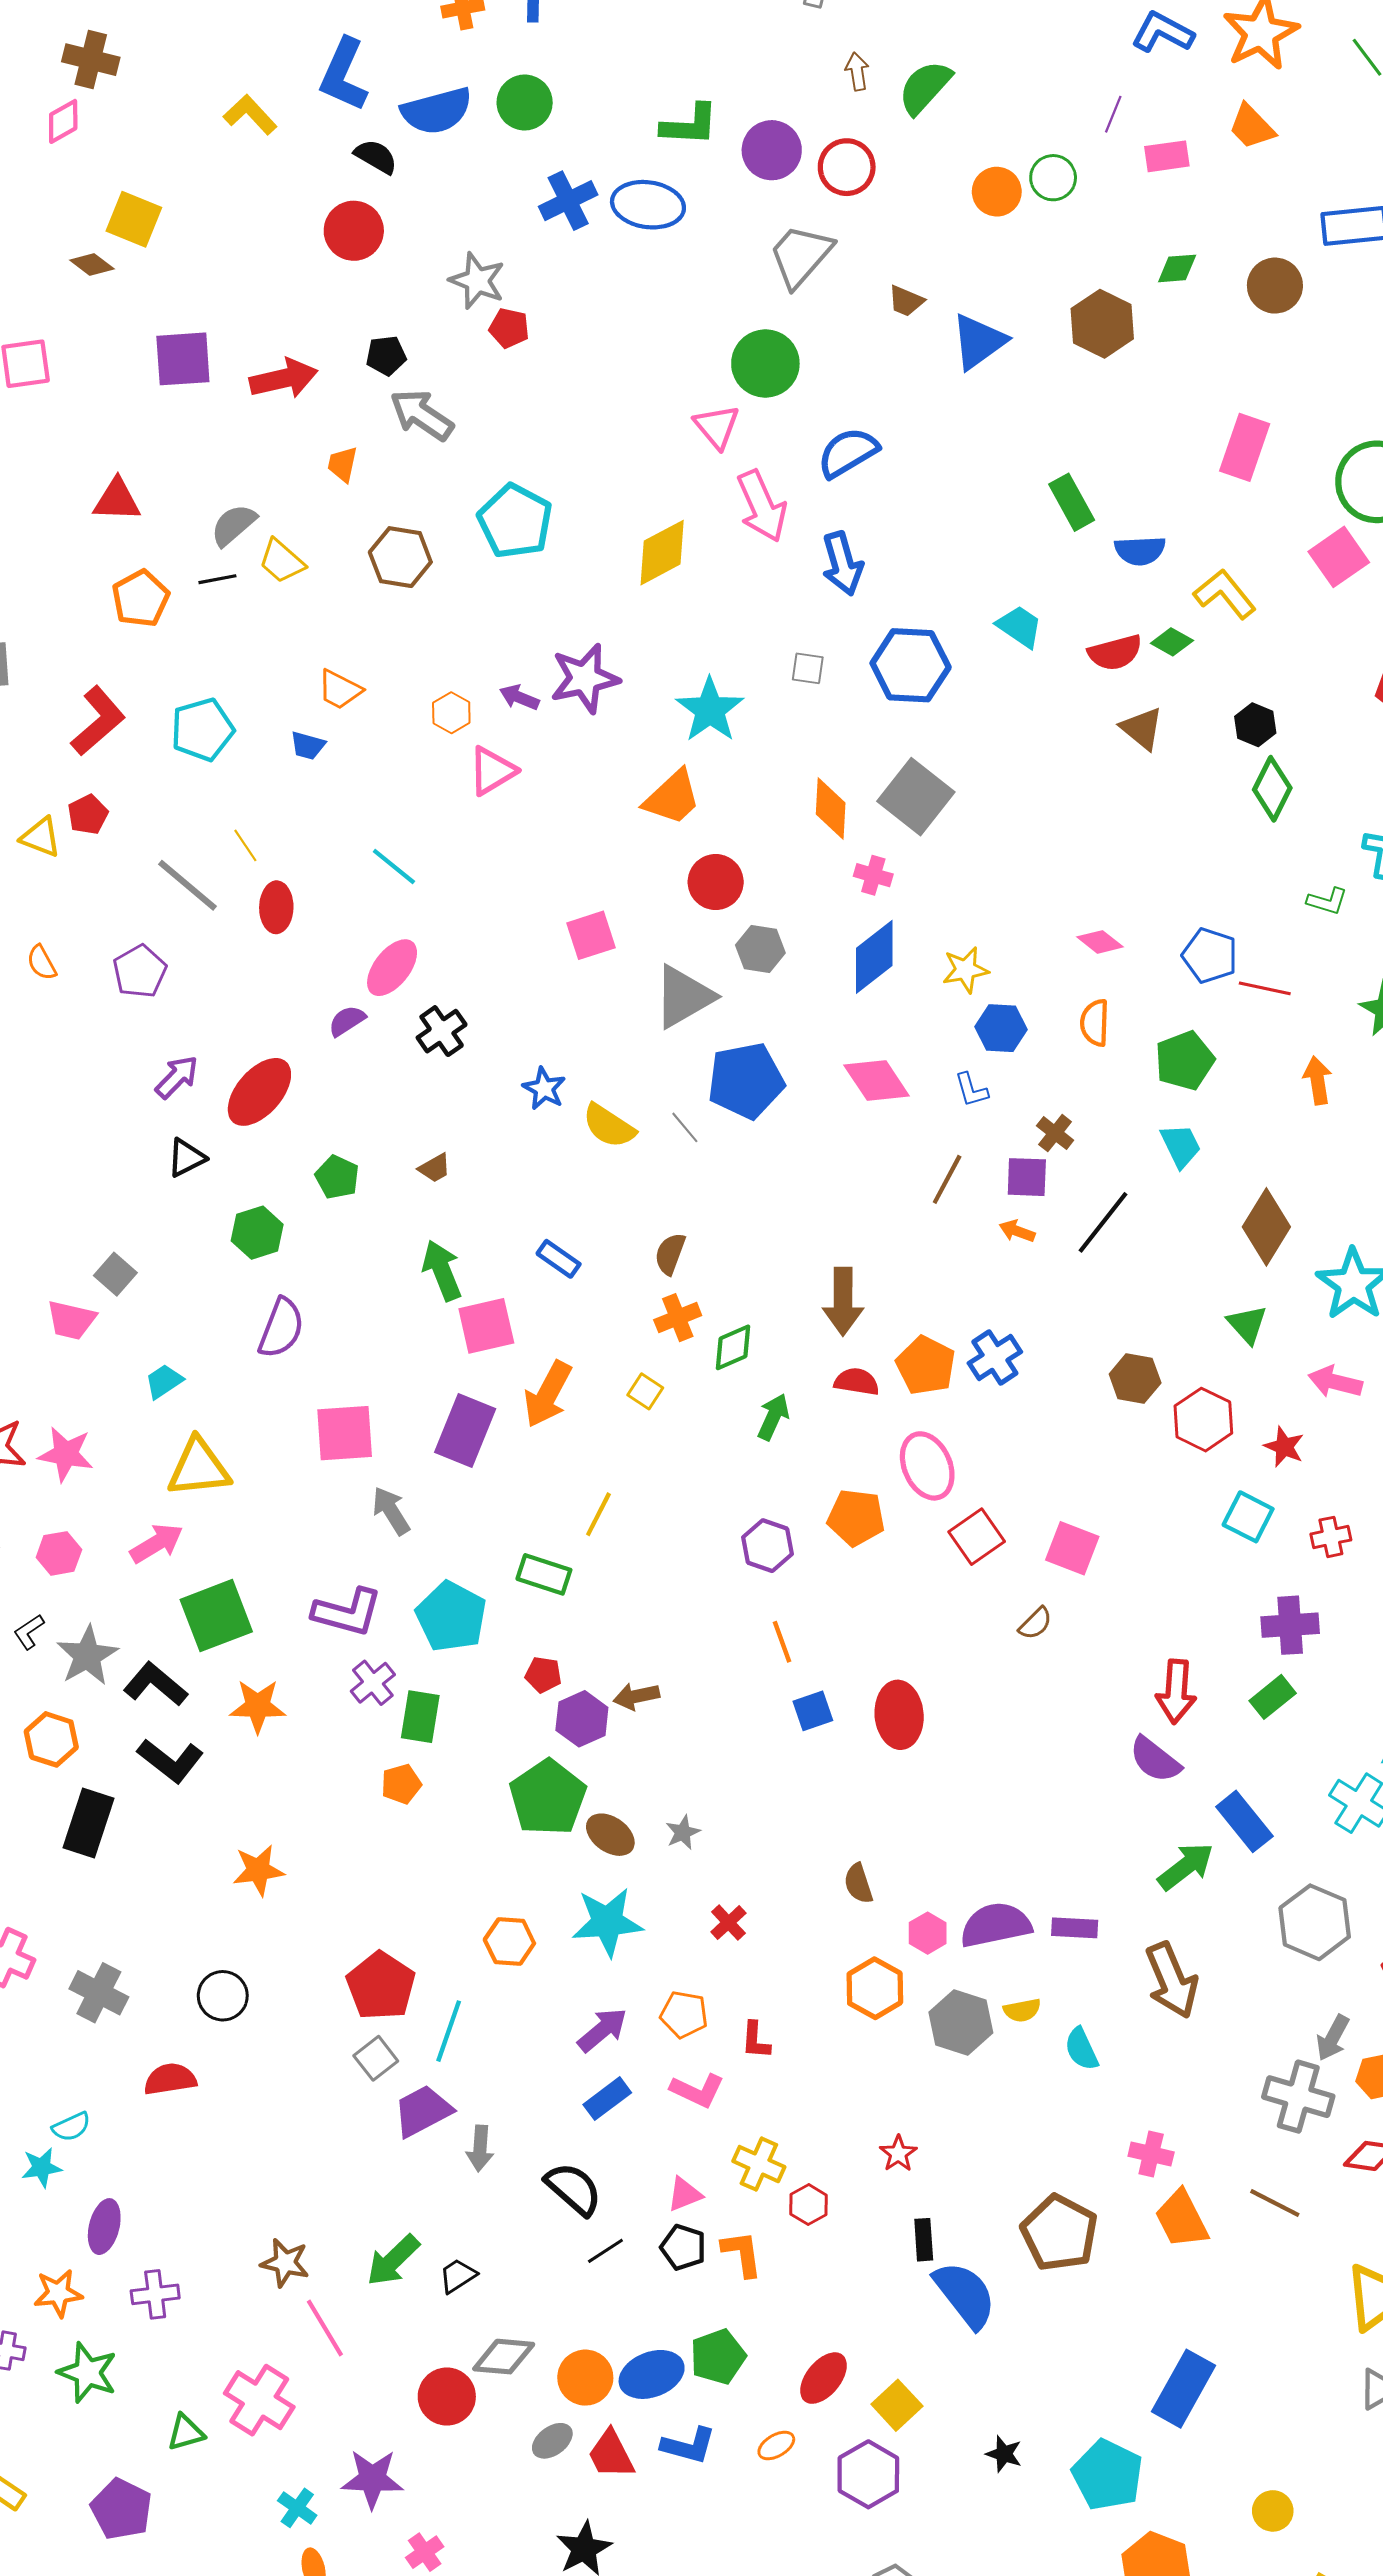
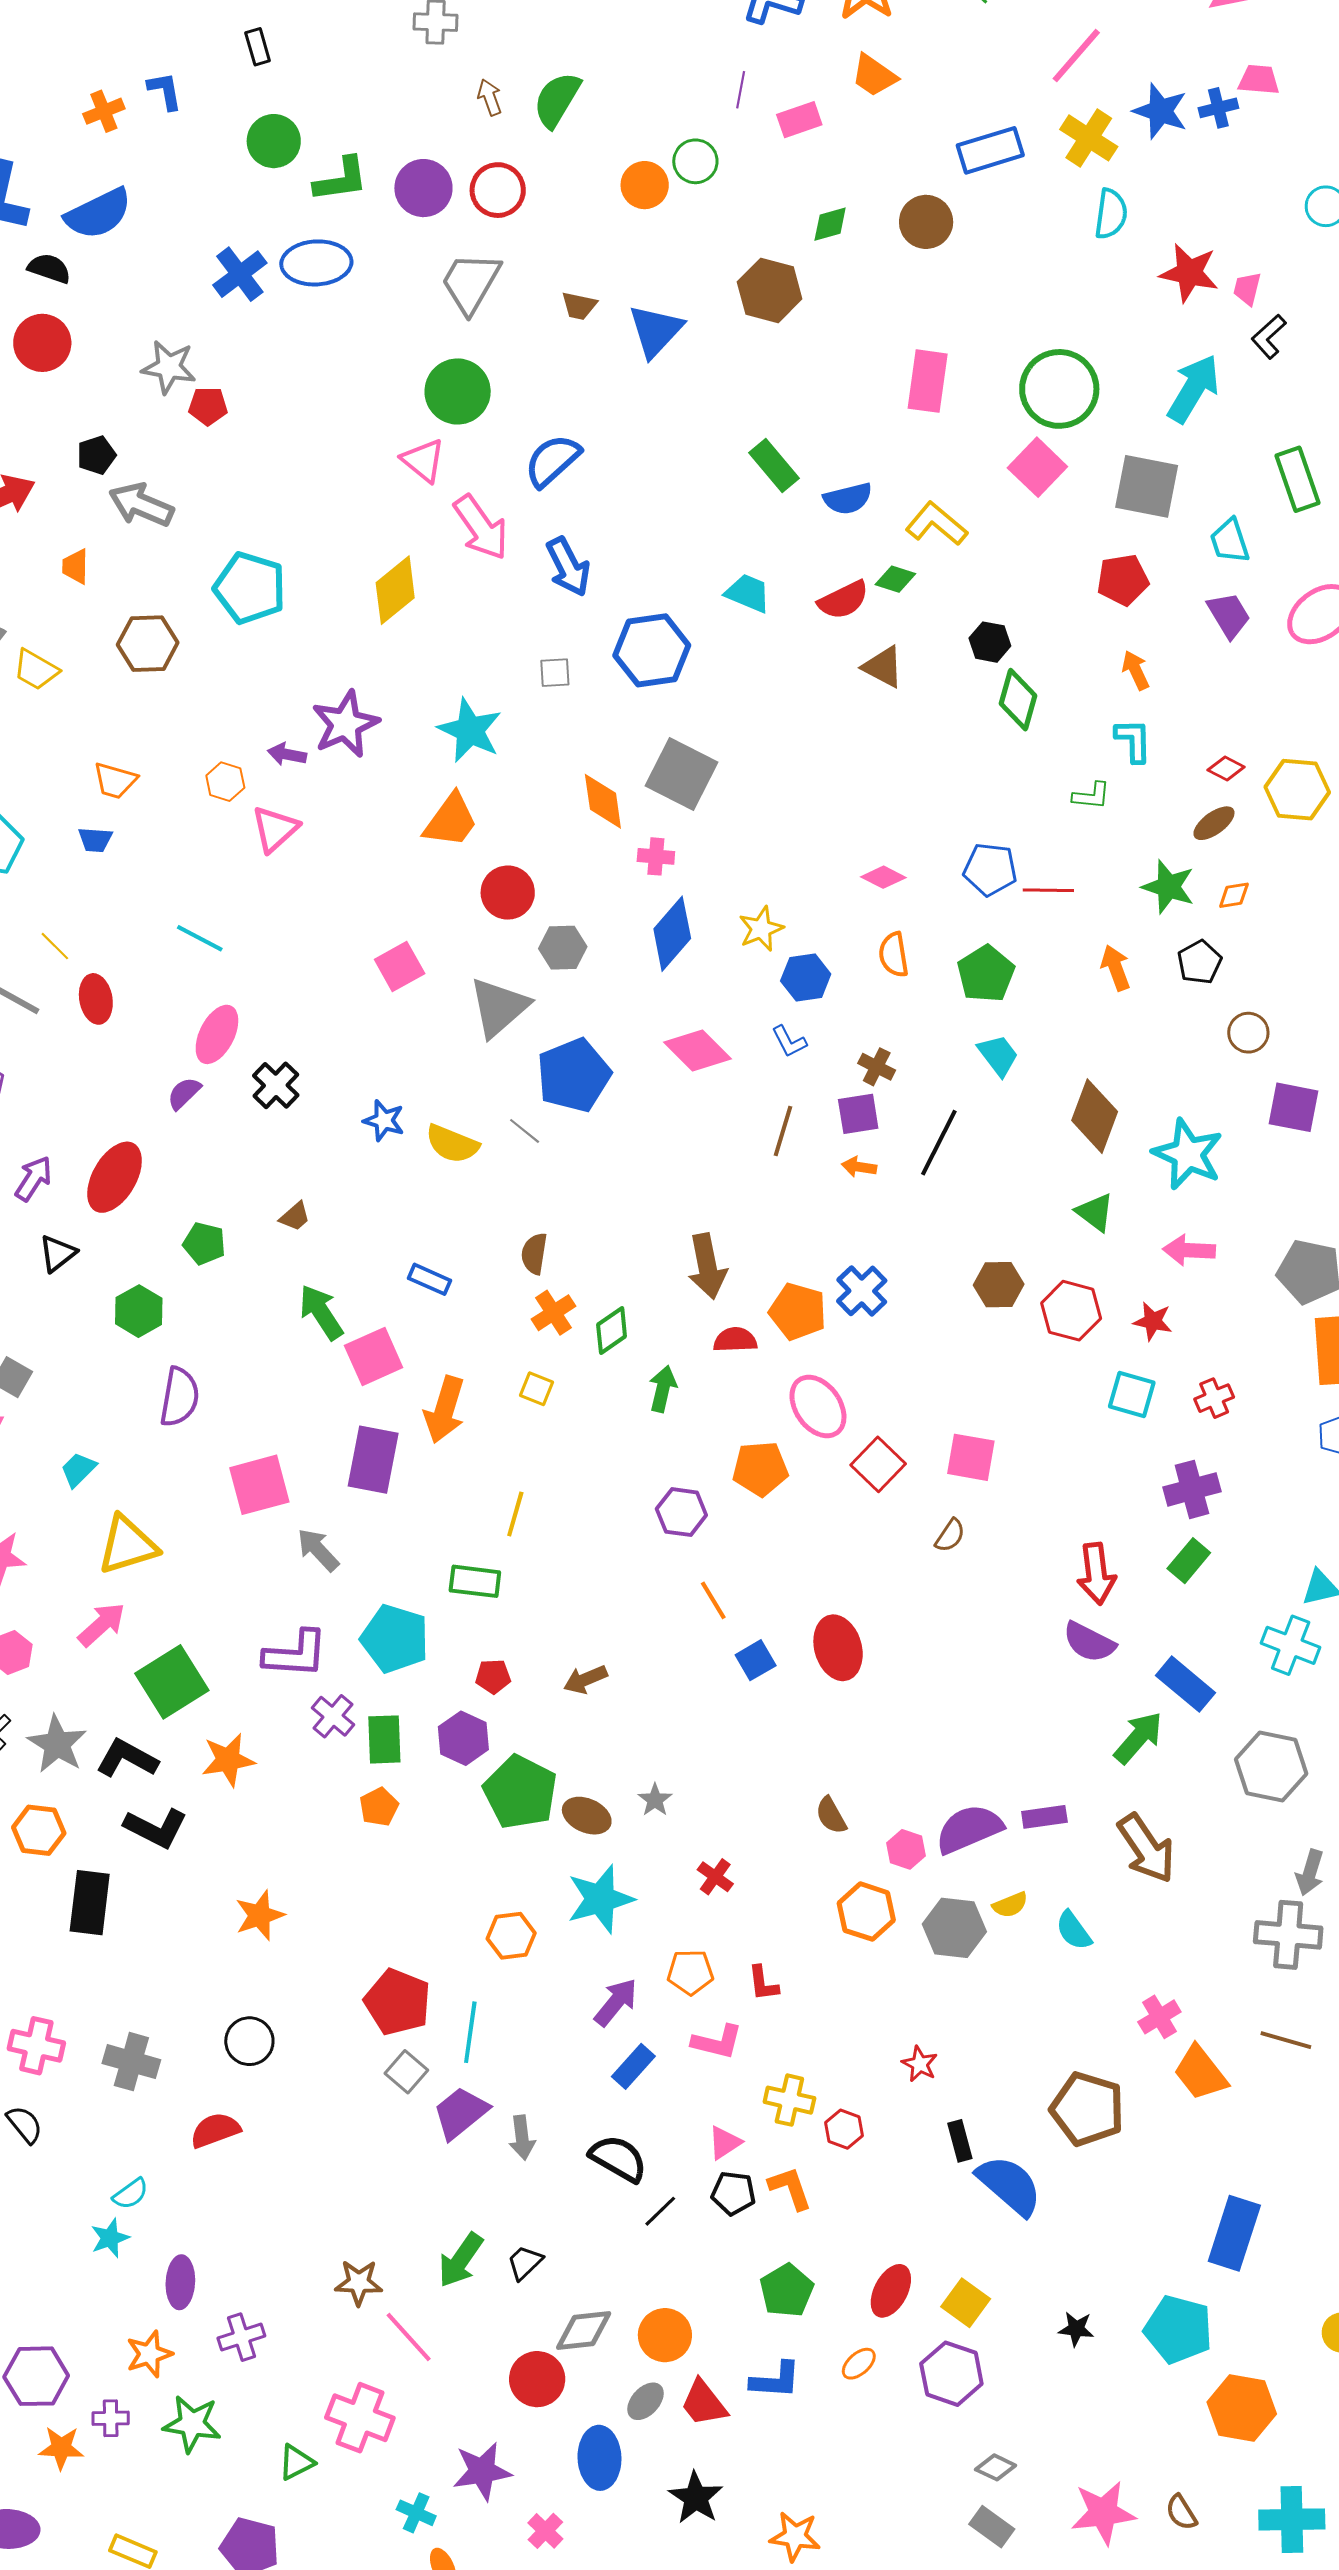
green circle: (525, 102) -> (274, 141), moved
purple hexagon: (582, 1719) -> (463, 1738), moved
pink cross: (1151, 2154) -> (1159, 2017), turned -33
blue ellipse: (652, 2374) -> (599, 2458), moved, turned -60

